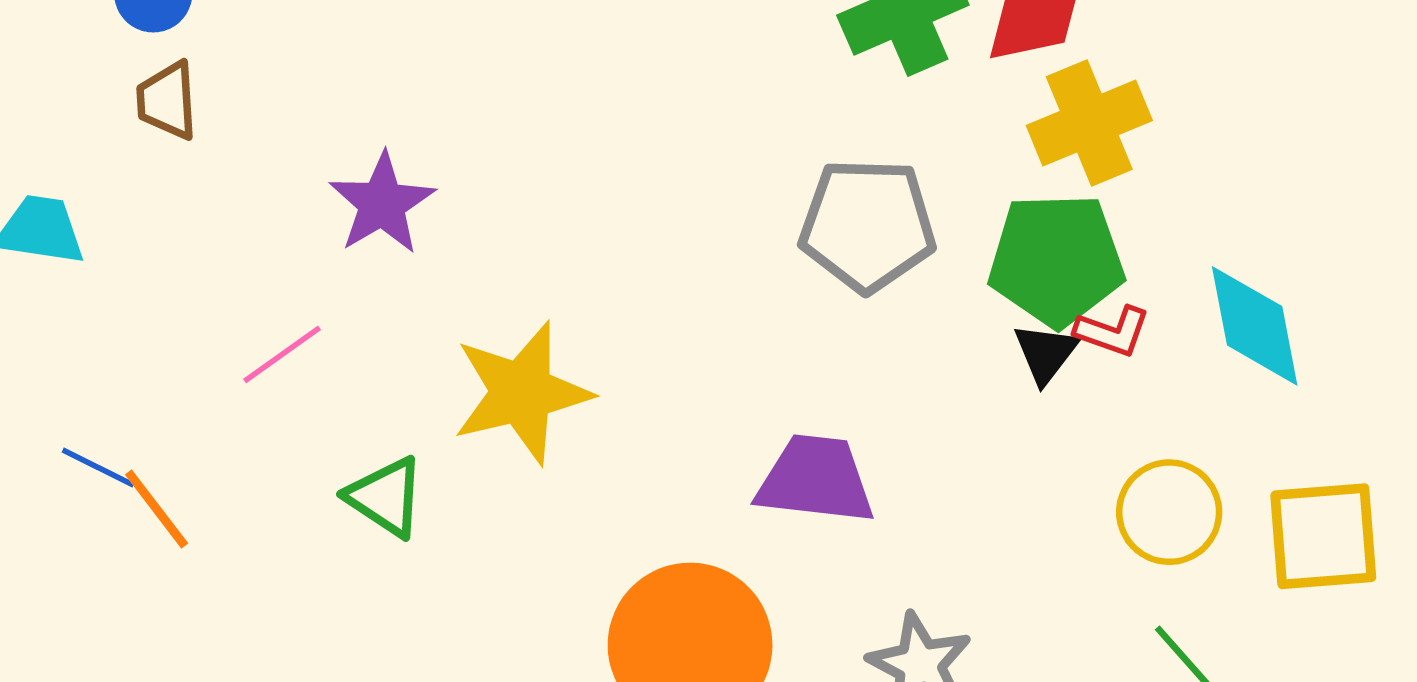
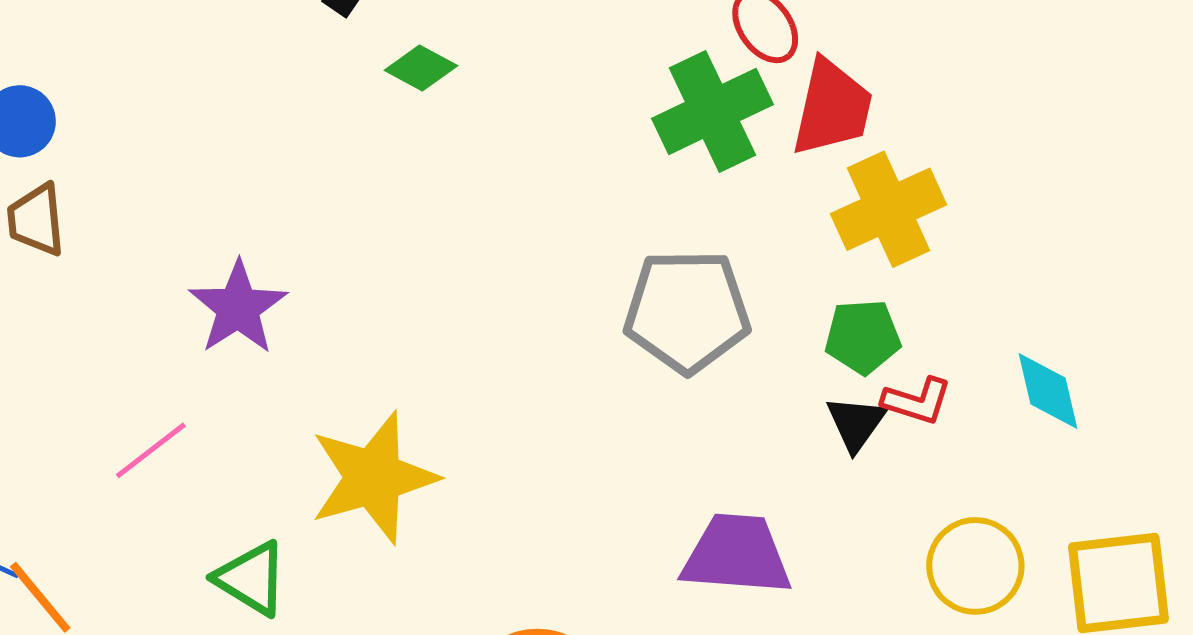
green pentagon: (1056, 260) -> (863, 337), size x0.6
cyan diamond: (1255, 326) -> (1048, 391), size x0.7
purple trapezoid: (816, 480) -> (737, 555), moved

